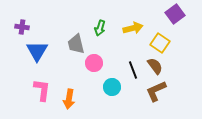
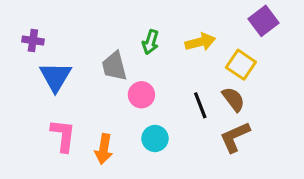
cyan circle: (112, 87) -> (155, 138), moved

